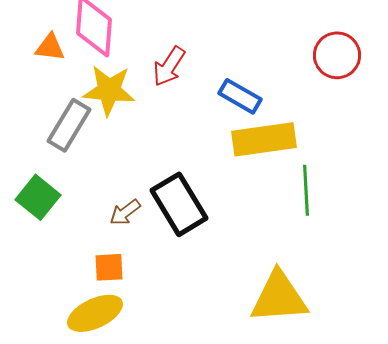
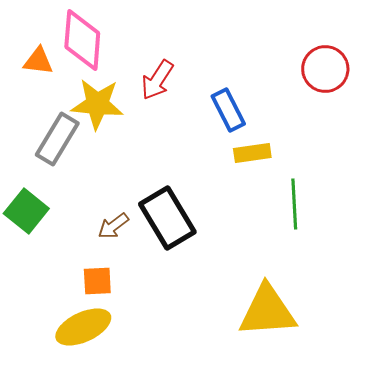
blue rectangle: (240, 96) -> (228, 110), turned 33
yellow rectangle: (264, 139) -> (252, 153), size x0.6

